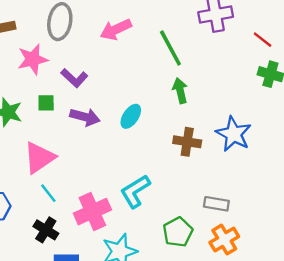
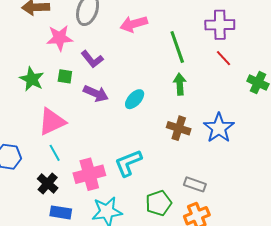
red line: (263, 40) -> (224, 58), moved

